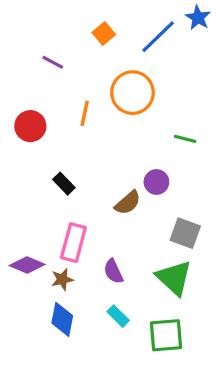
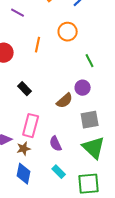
orange circle: (133, 93) -> (68, 32), size x0.7
green line: (185, 139) -> (90, 61), moved, turned 48
gray square: (185, 233) -> (90, 120), moved, turned -30

